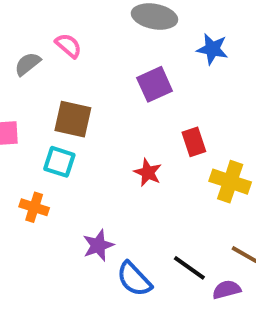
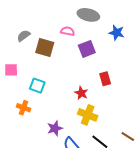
pink semicircle: (68, 46) -> (68, 31), moved, turned -32
brown square: (73, 119) -> (45, 47), moved
yellow cross: (230, 182) -> (88, 115), moved

